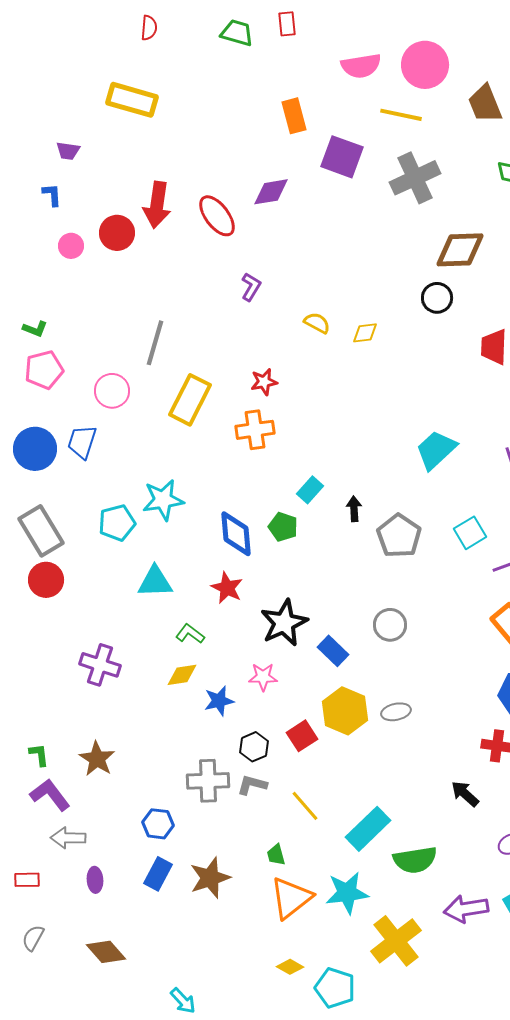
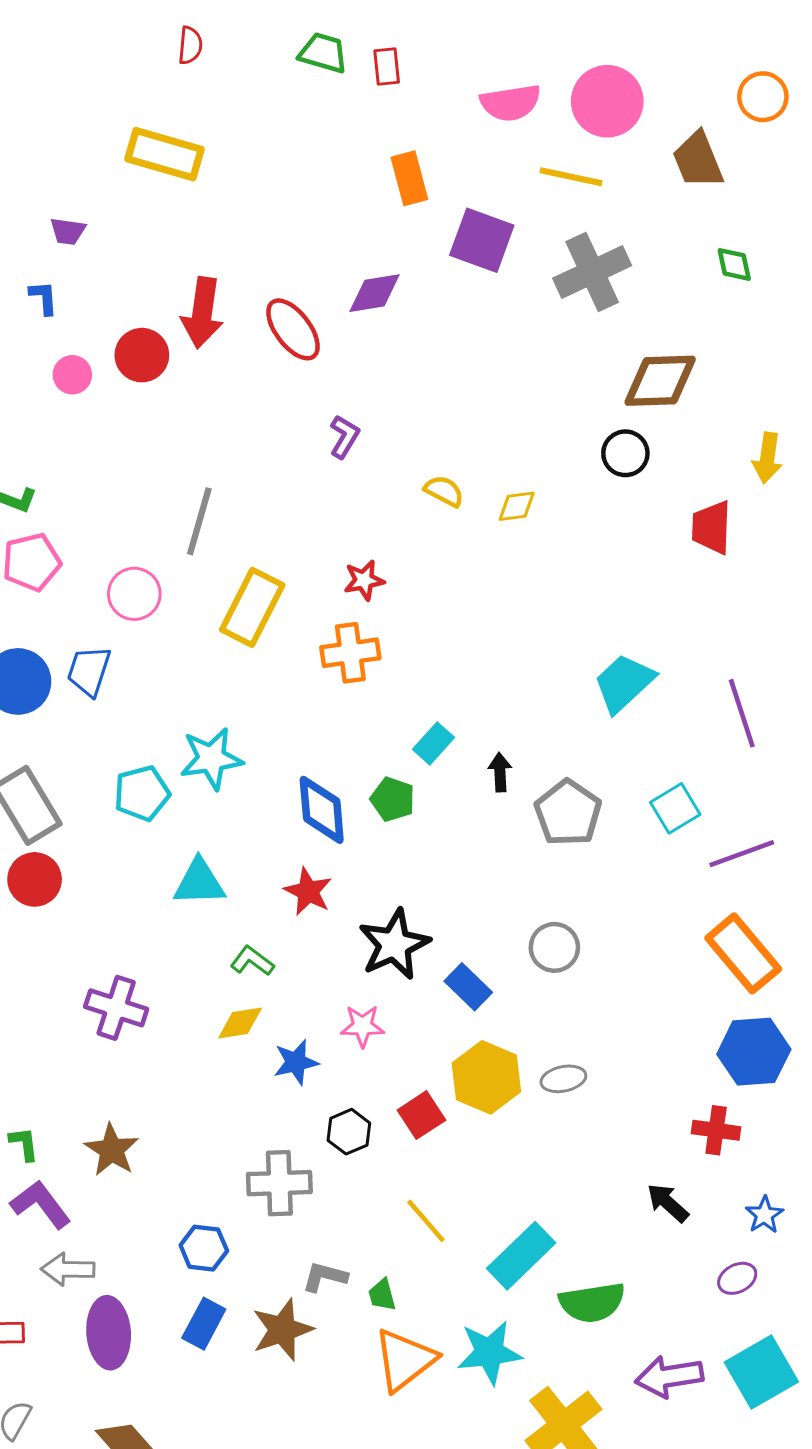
red rectangle: (287, 24) -> (387, 66), moved
gray L-shape: (252, 785) -> (325, 1277), moved
purple ellipse: (95, 880) -> (109, 1333), size x1.8

